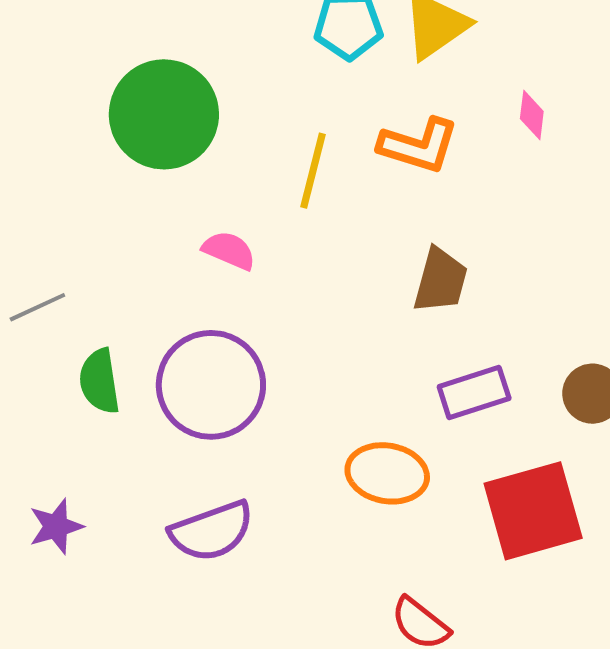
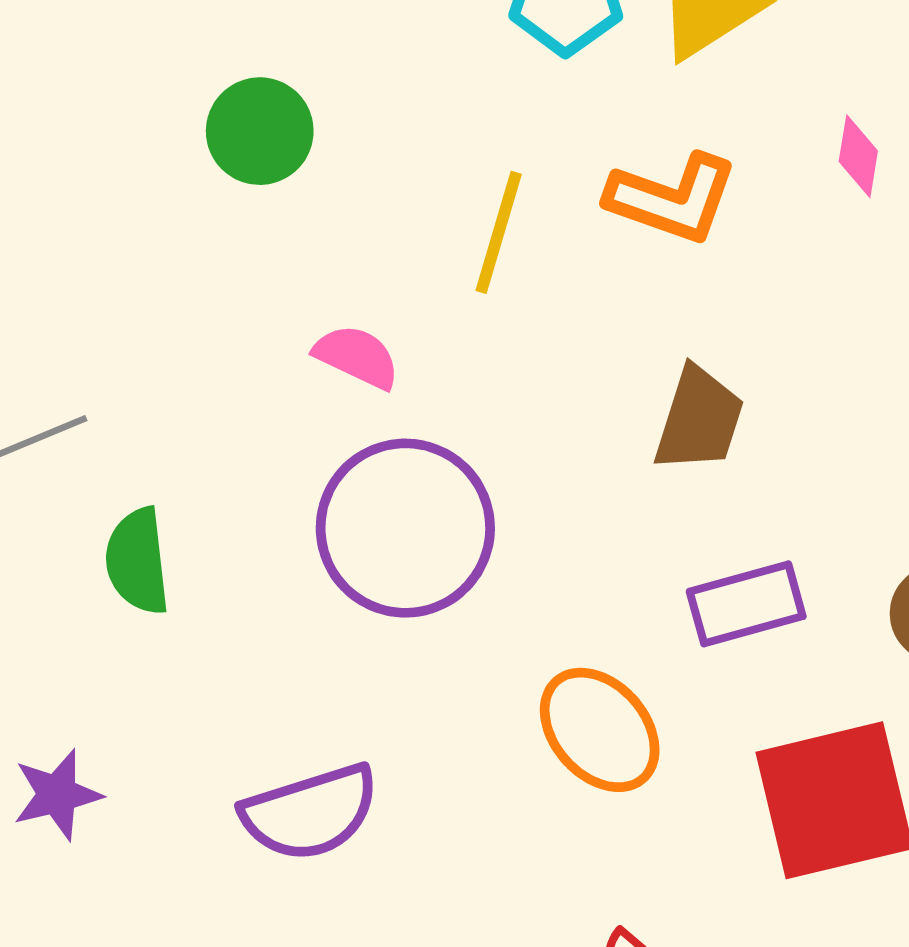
green circle: (164, 114) -> (260, 131), size x0.6
purple circle: (211, 385) -> (405, 528), moved
orange ellipse: (387, 473) -> (600, 730), turned 36

